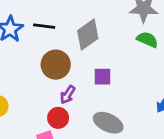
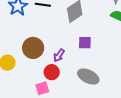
brown circle: (56, 65) -> (33, 48), moved

